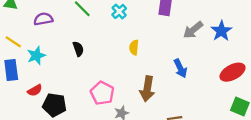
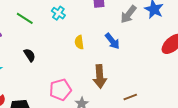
blue arrow: (180, 68) -> (112, 41), moved
pink pentagon: (102, 93) -> (60, 90), turned -30

